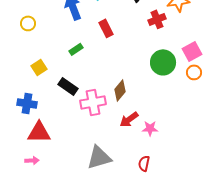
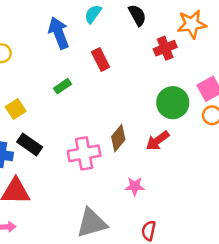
black rectangle: (68, 86) -> (30, 144), moved
red arrow: (129, 119) -> (158, 141), moved
pink star: (150, 128) -> (135, 186), moved

